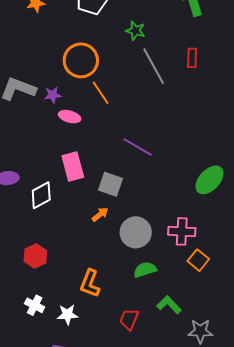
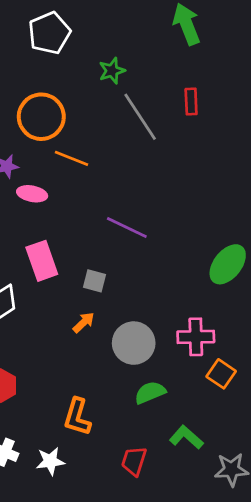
green star: (135, 31) -> (112, 71), turned -30
orange line: (101, 93) -> (71, 158), turned -30
gray square: (111, 184) -> (95, 281), size x0.7

